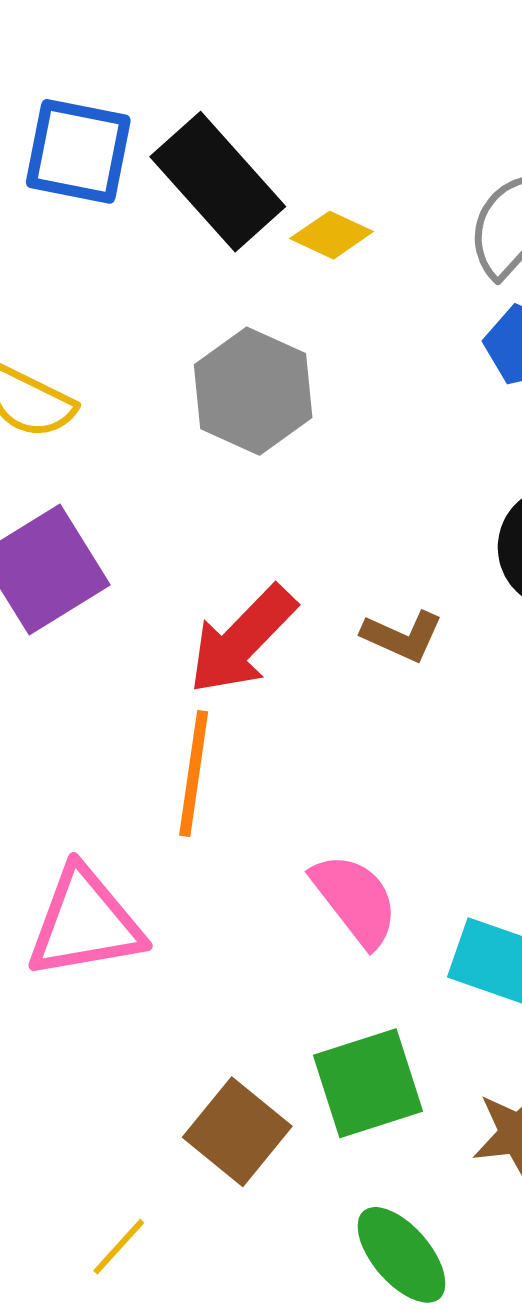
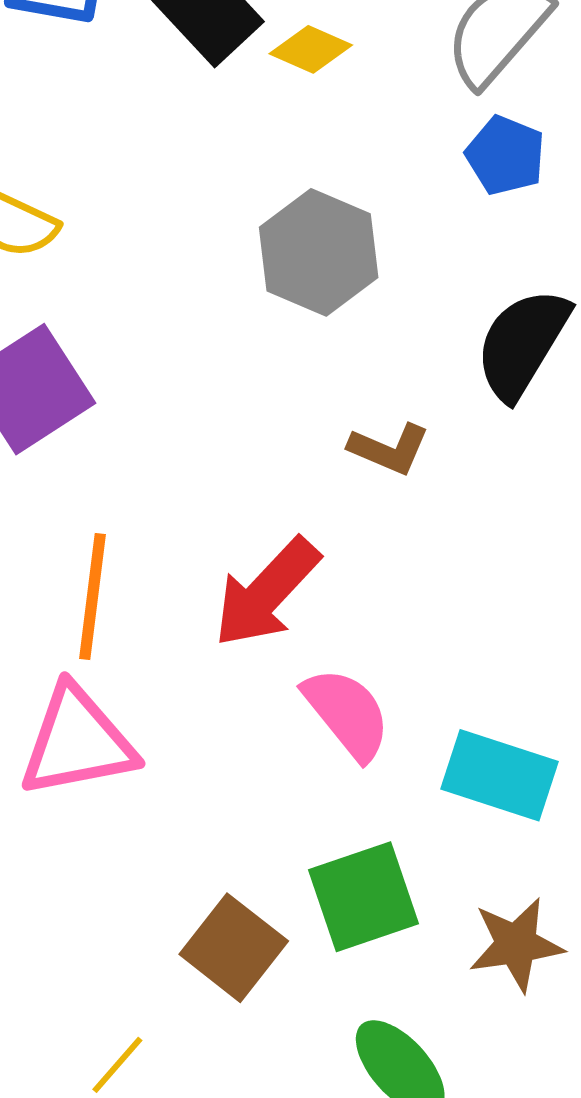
gray hexagon: (253, 391) -> (319, 252), moved
red arrow: (242, 640) -> (267, 593), moved
orange line: (194, 773) -> (92, 596), moved

